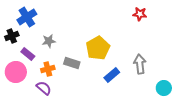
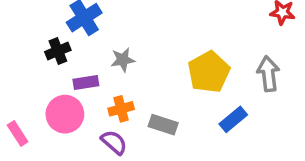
purple rectangle: (28, 54) -> (86, 83), turned -48
gray rectangle: (72, 63) -> (163, 125), moved
gray arrow: (140, 64) -> (268, 74), moved

